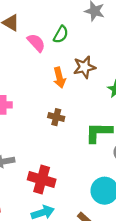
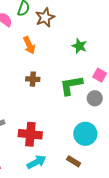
brown star: (84, 67) -> (45, 17), moved

